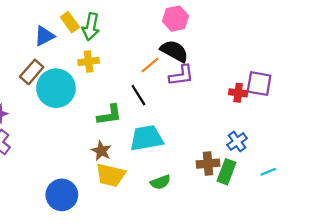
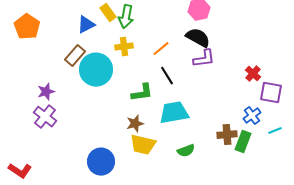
orange line: (150, 65) -> (161, 49), moved
purple square: (259, 84) -> (271, 93), moved
red cross: (238, 93) -> (253, 74), turned 35
brown star: (101, 151) -> (135, 124), turned 30
cyan line: (268, 172) -> (275, 131), moved

